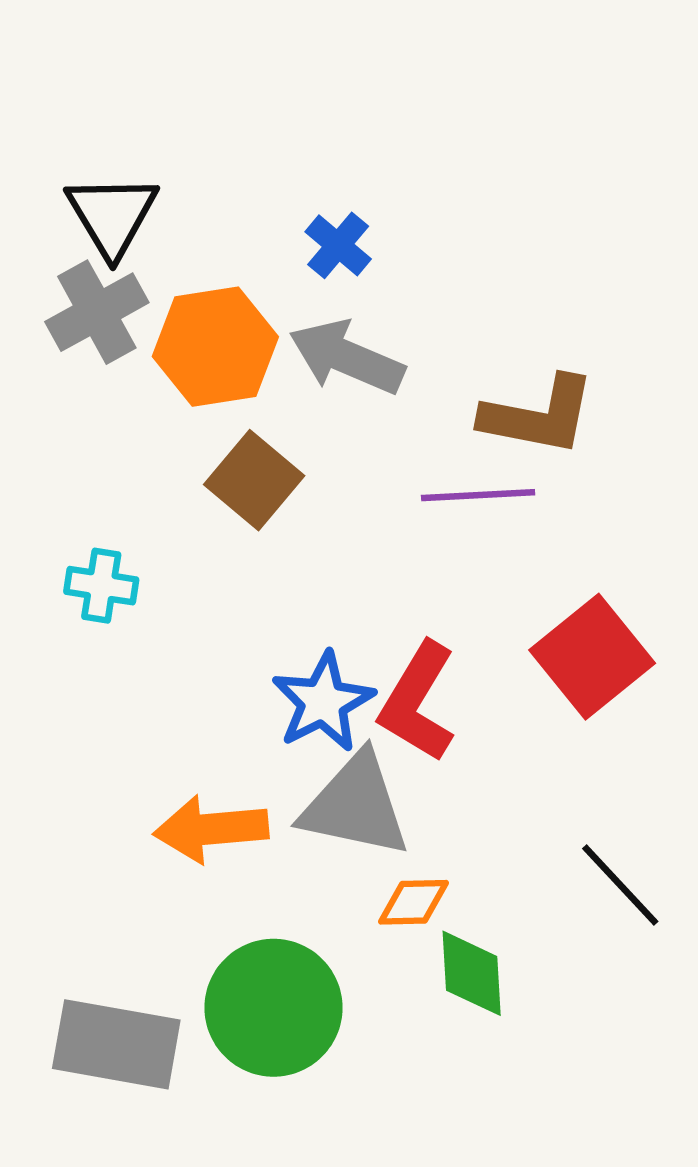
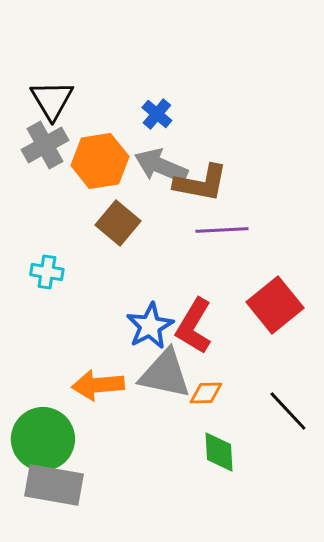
brown L-shape: (538, 416) -> (201, 183), moved
orange diamond: (413, 902) -> (206, 393), moved
green circle: (273, 1008) -> (43, 439), moved

